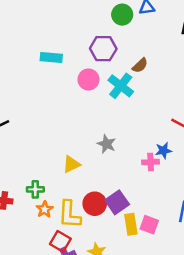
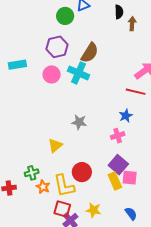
brown semicircle: (140, 65) -> (90, 53), size x1.5
pink cross: (151, 162) -> (118, 136), moved
purple square: (117, 202) -> (118, 165), moved

